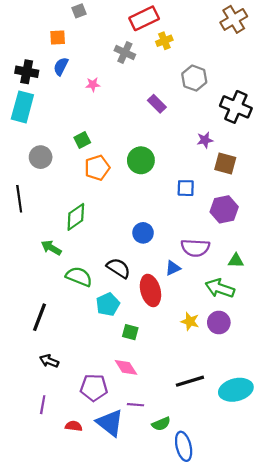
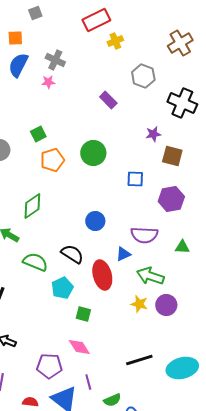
brown cross: (234, 19) -> (180, 43), moved
gray cross: (125, 52) -> (55, 60), moved
blue semicircle: (61, 66) -> (18, 65), size x1.4
green arrow: (220, 288) -> (150, 276), moved
purple line: (136, 405) -> (88, 382), turned 70

